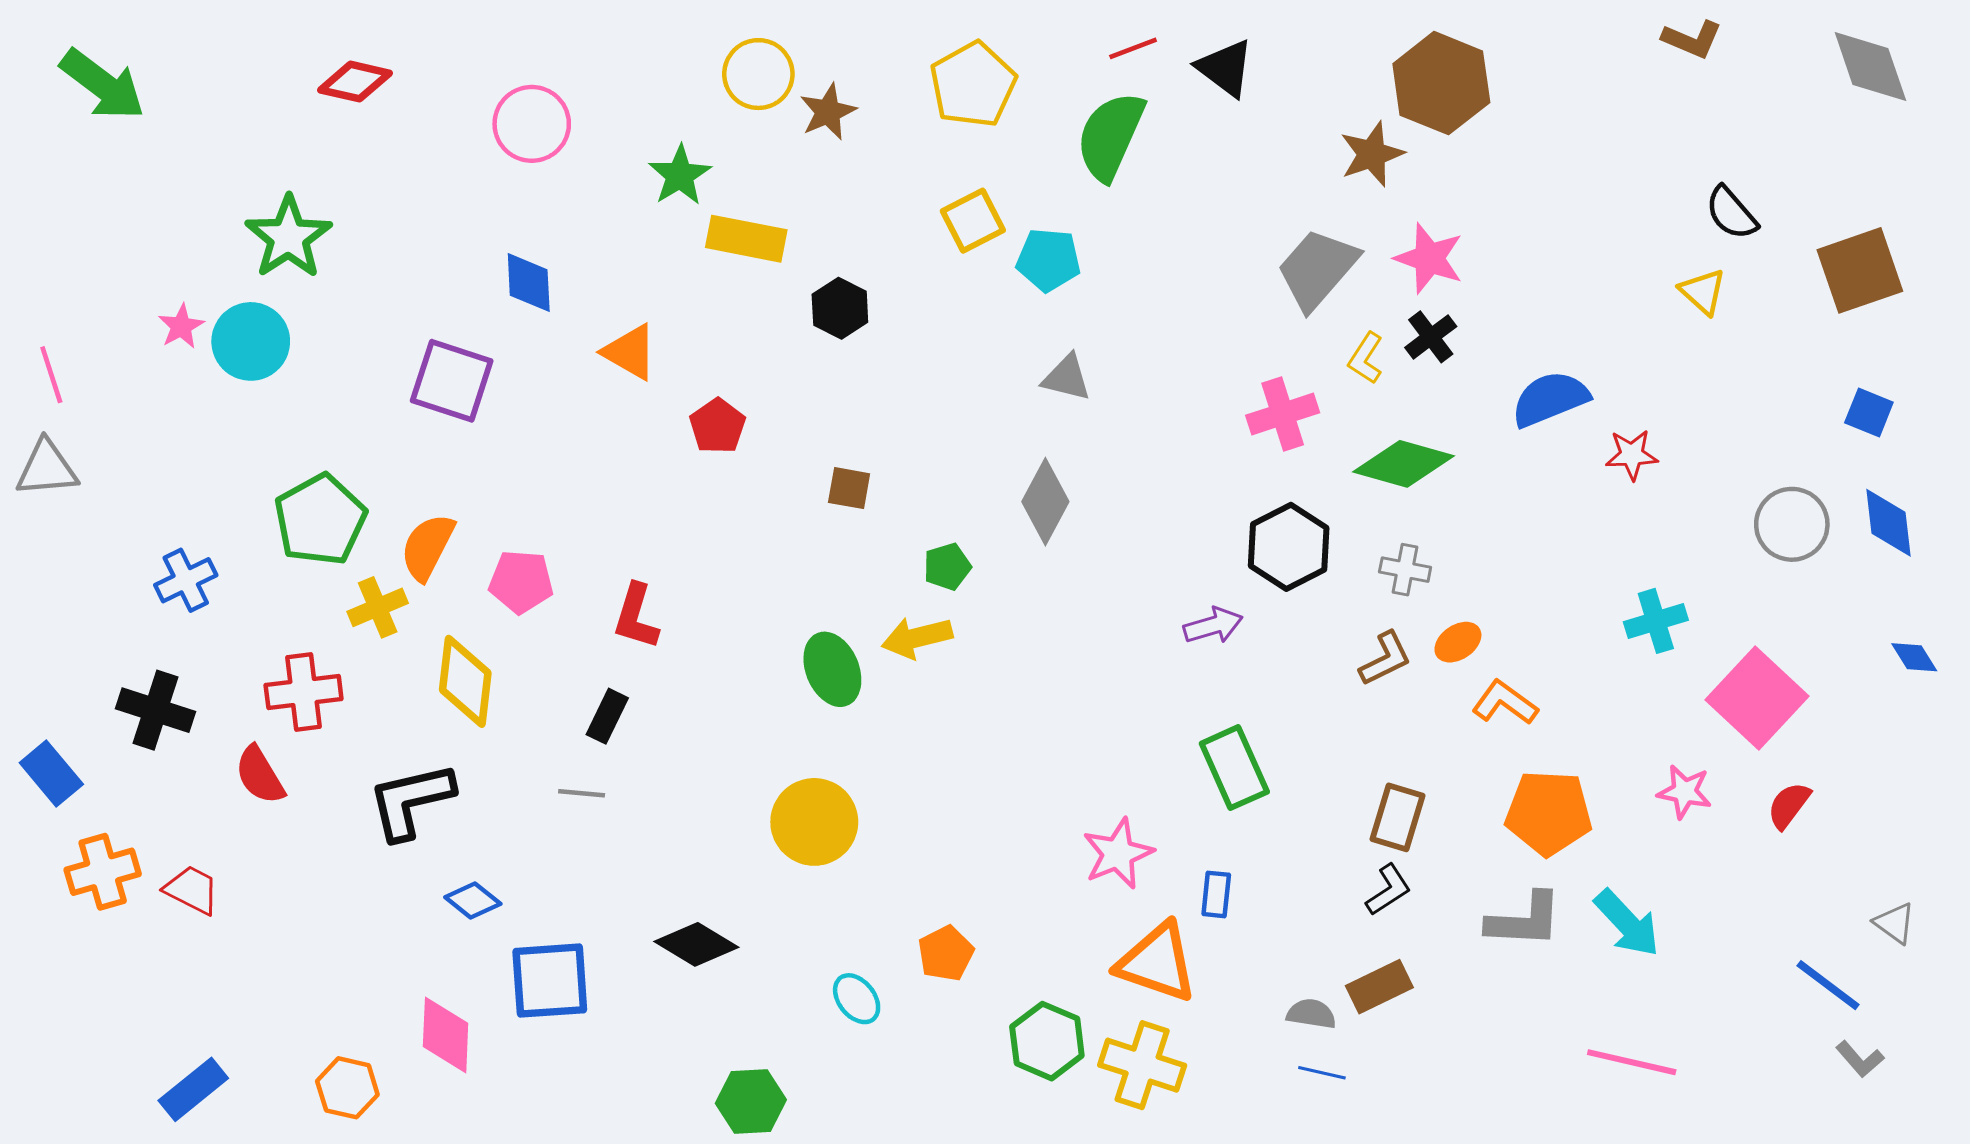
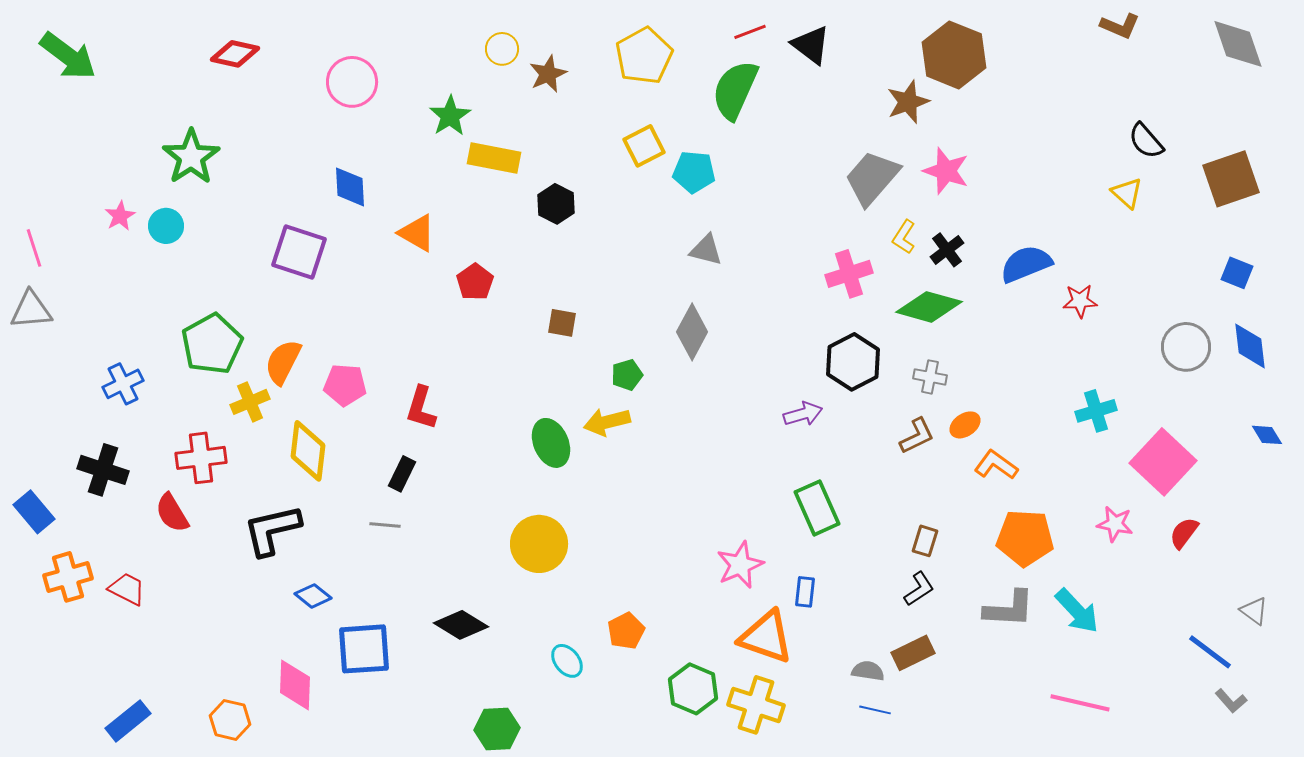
yellow circle: (758, 74) -> (502, 49), size x0.7
black cross: (1431, 337) -> (947, 250), moved
cyan circle: (251, 341) -> (166, 226), size x0.7
brown rectangle: (1397, 817) -> (925, 541), size x0.7

